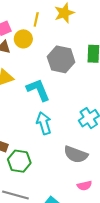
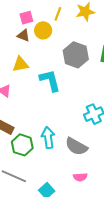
cyan arrow: (44, 123) -> (48, 138), moved

